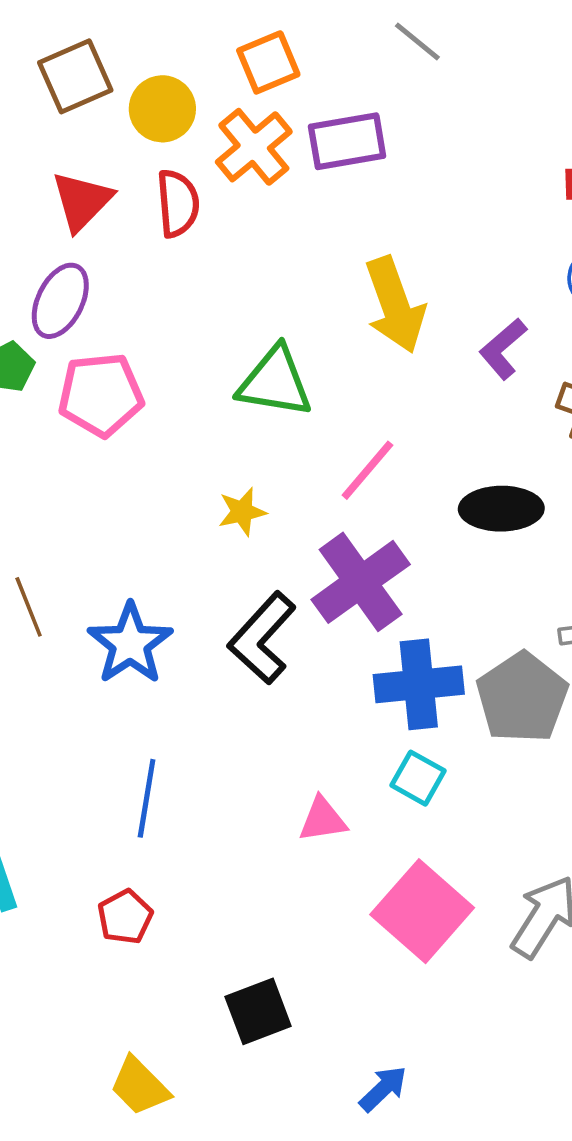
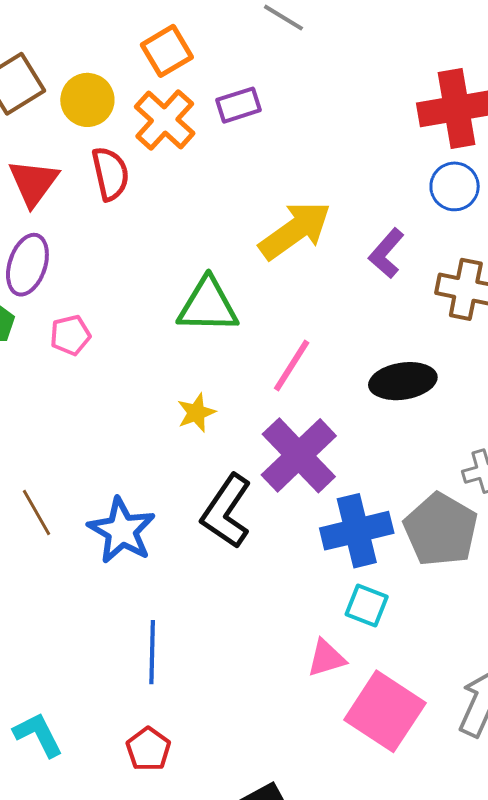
purple rectangle: (347, 141) -> (239, 105), size x0.7
yellow arrow: (395, 305) -> (295, 230), turned -98
pink pentagon: (101, 395) -> (70, 335), size x0.6
pink triangle: (323, 820) -> (326, 658), moved

